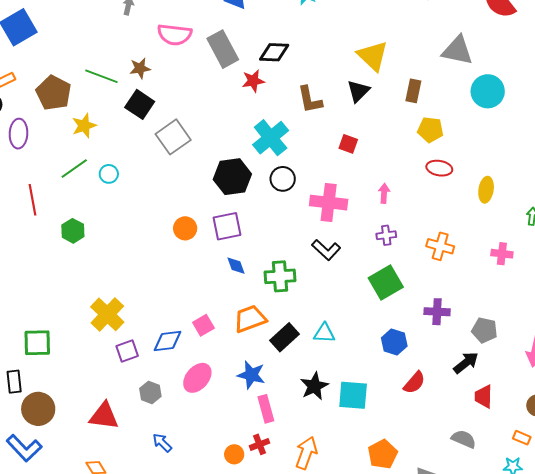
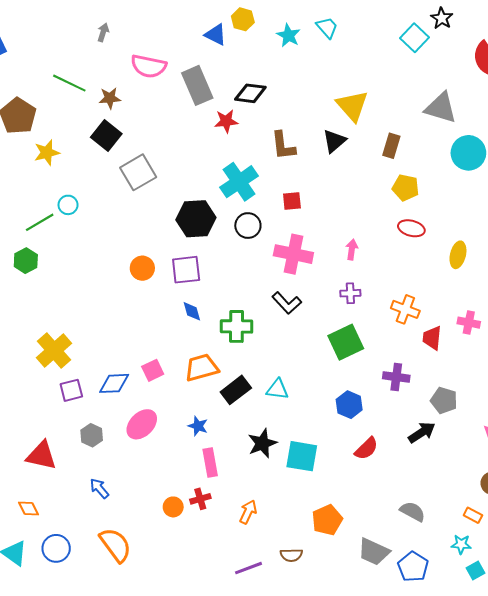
green line: (101, 76) -> (69, 83), moved
red square: (348, 144) -> (292, 201), moved, turned -30
green line: (74, 168) -> (40, 222), moved
blue star: (251, 375) -> (198, 426), size x0.7
red trapezoid: (484, 396) -> (432, 338), moved
orange arrow: (306, 453) -> (248, 512), size x0.7

